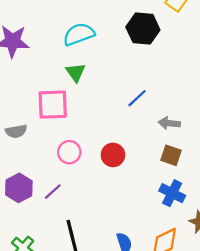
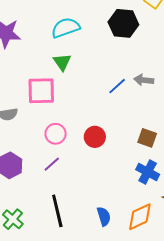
gray arrow: (169, 123) -> (144, 80), moved
purple line: (53, 192) -> (52, 164), moved

